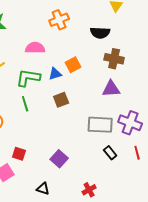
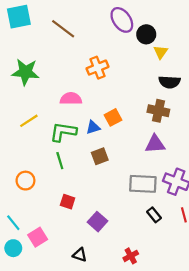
black semicircle: (100, 33) -> (169, 82), moved
red square: (19, 154) -> (68, 202), moved

